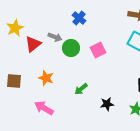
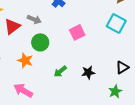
green circle: (71, 48) -> (40, 42), moved
black star: (107, 104) -> (88, 72), moved

